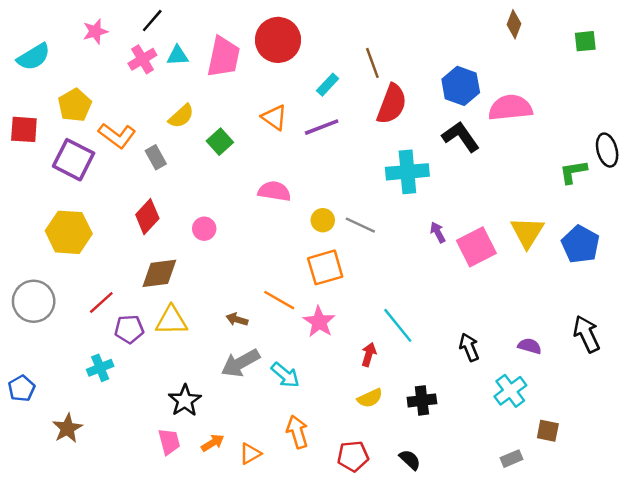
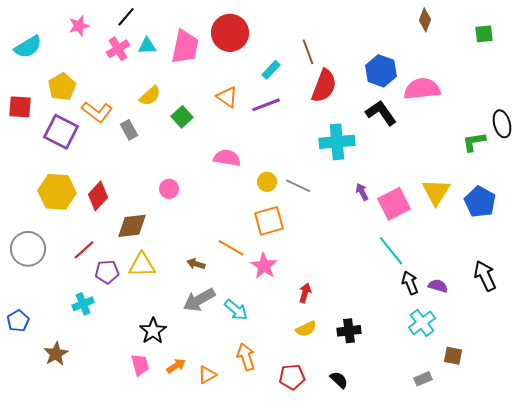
red diamond: (147, 217) -> (98, 196), moved
cyan line: (398, 325) -> (391, 251), moved
black arrow: (469, 347) -> (410, 283), moved

